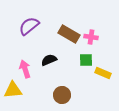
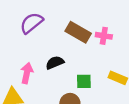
green square: (86, 60) -> (84, 81), moved
pink arrow: (25, 69) -> (27, 73), turned 30

